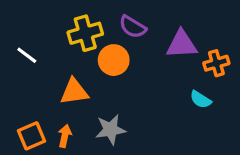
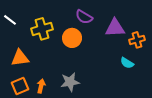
yellow cross: (85, 33) -> (42, 29), moved
white line: (27, 55) -> (10, 20), moved
orange triangle: (74, 92) -> (20, 58), moved

